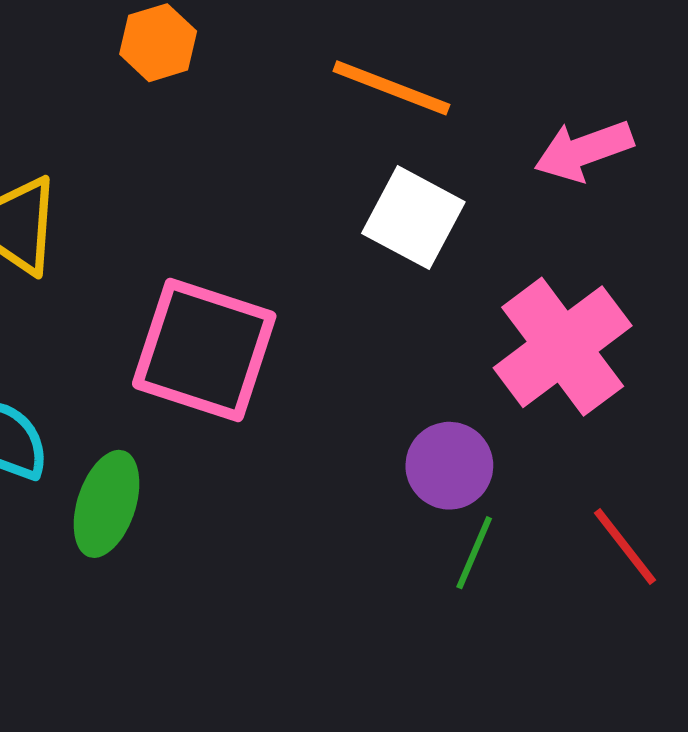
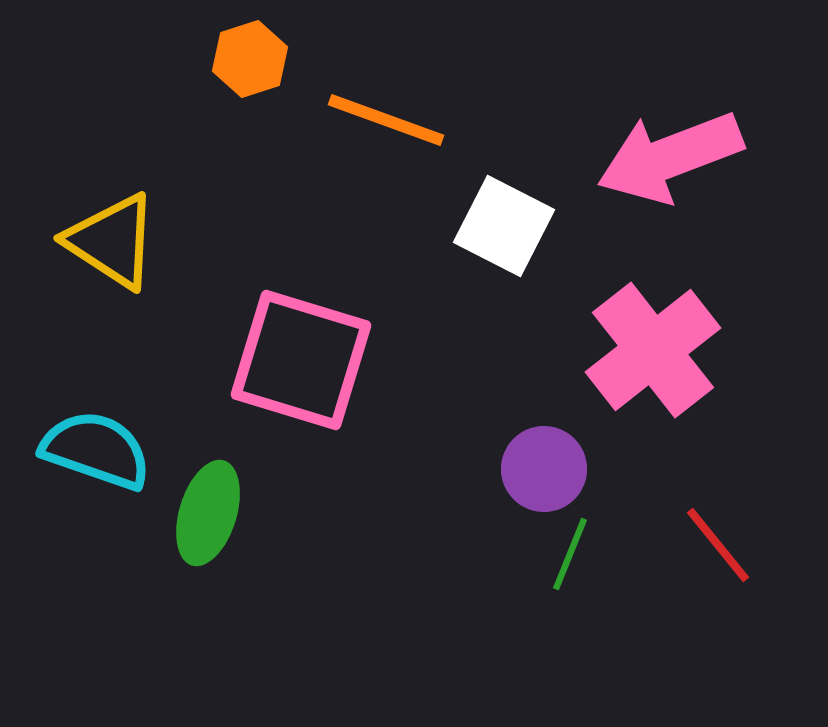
orange line: (391, 88) -> (386, 120), moved
pink arrow: (584, 151) -> (670, 157), size x1.5

